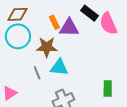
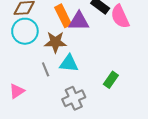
orange rectangle: (54, 22) -> (63, 16), size x1.5
green rectangle: (108, 89) -> (111, 80), moved, turned 35

